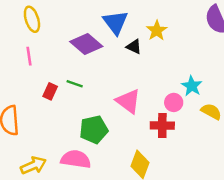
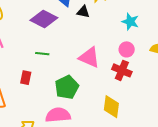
cyan star: (192, 86) -> (130, 22), moved
red rectangle: (50, 91) -> (26, 78), moved
red cross: (162, 126) -> (122, 70), turned 36

